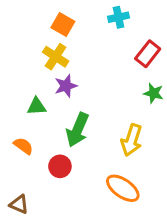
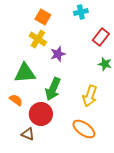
purple star: (66, 86) -> (58, 54), moved
green triangle: (37, 106) -> (25, 73), size x1.6
red circle: (60, 166) -> (41, 114), size x1.5
brown triangle: (19, 204) -> (28, 134), moved

